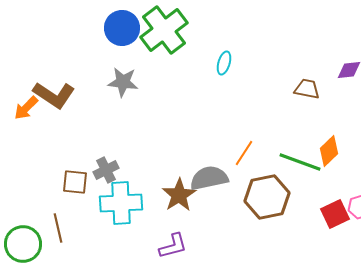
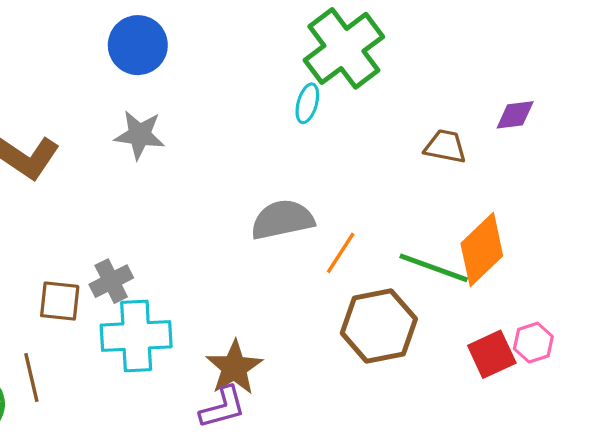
green cross: (164, 30) -> (344, 48), moved
orange diamond: (329, 151) -> (482, 250), size x1.4
gray semicircle: (209, 178) -> (282, 220), moved
brown star: (179, 195) -> (234, 368), moved

